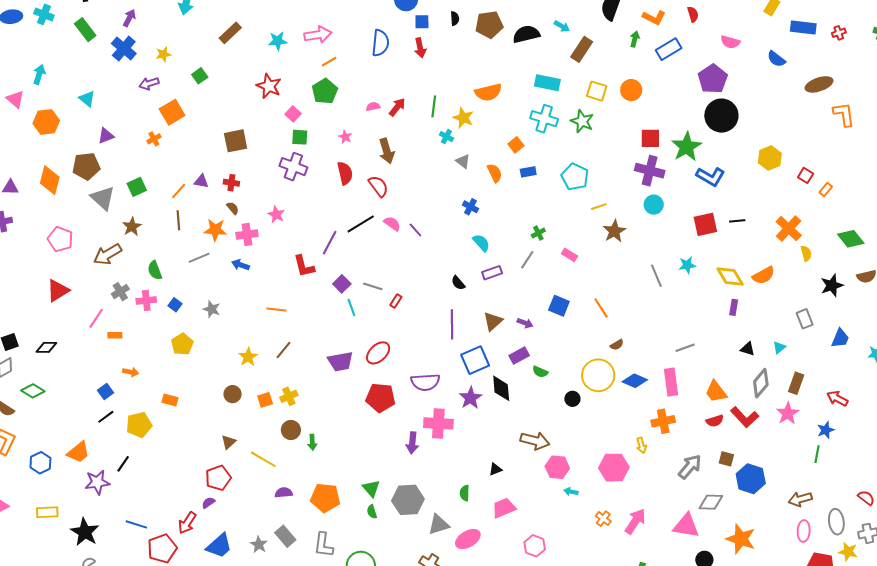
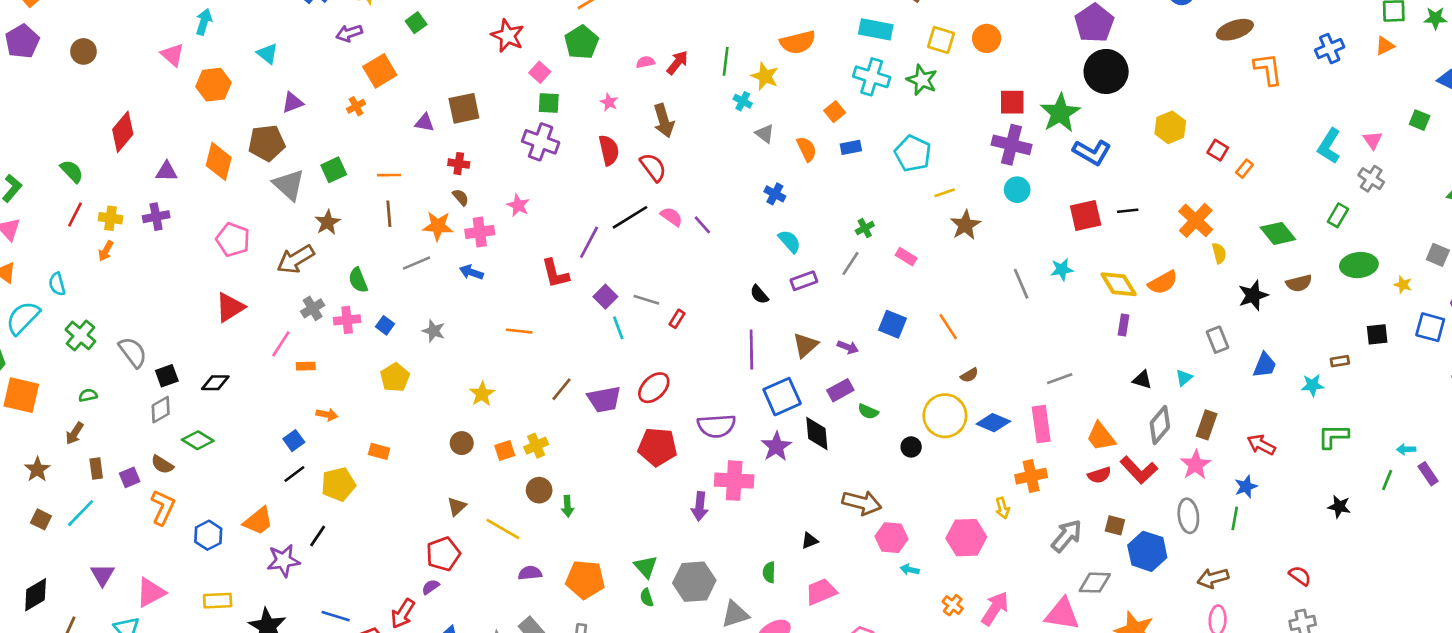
purple triangle: (201, 181) -> (424, 123), moved
orange line: (179, 191) -> (389, 175), turned 48
brown line: (283, 350) -> (561, 389), moved
gray ellipse: (836, 522) -> (1188, 516), moved

